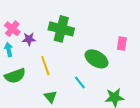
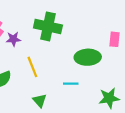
green ellipse: (96, 59) -> (88, 57), turned -30
cyan line: (80, 82) -> (71, 84), turned -48

